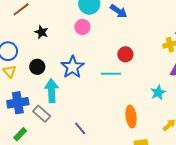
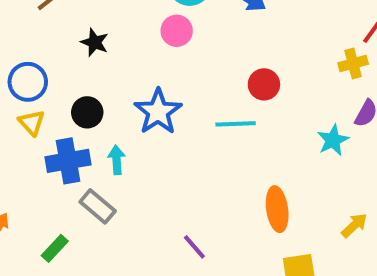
cyan arrow: (52, 91) -> (117, 160), size x0.6
cyan star: (158, 93) -> (333, 140), moved
blue cross: (18, 103) -> (68, 161), moved
purple line: (80, 128) -> (194, 247), moved

